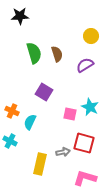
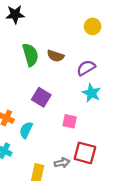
yellow circle: (91, 36) -> (93, 26), moved
brown semicircle: (57, 54) -> (55, 56), turned 126
cyan star: (90, 107) -> (91, 93), moved

